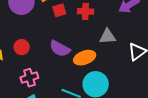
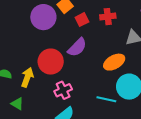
red circle: (22, 47) -> (51, 62), size x1.6
purple semicircle: (60, 49) -> (77, 47), moved, turned -65

